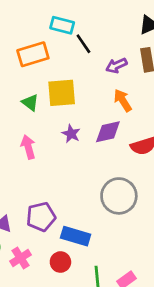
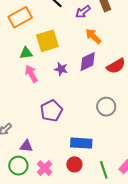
green triangle: (30, 103) -> (26, 53), turned -32
pink arrow: (28, 147) -> (31, 74), moved
gray circle: (119, 196) -> (106, 107), size x0.7
purple pentagon: (41, 217) -> (51, 111), moved

